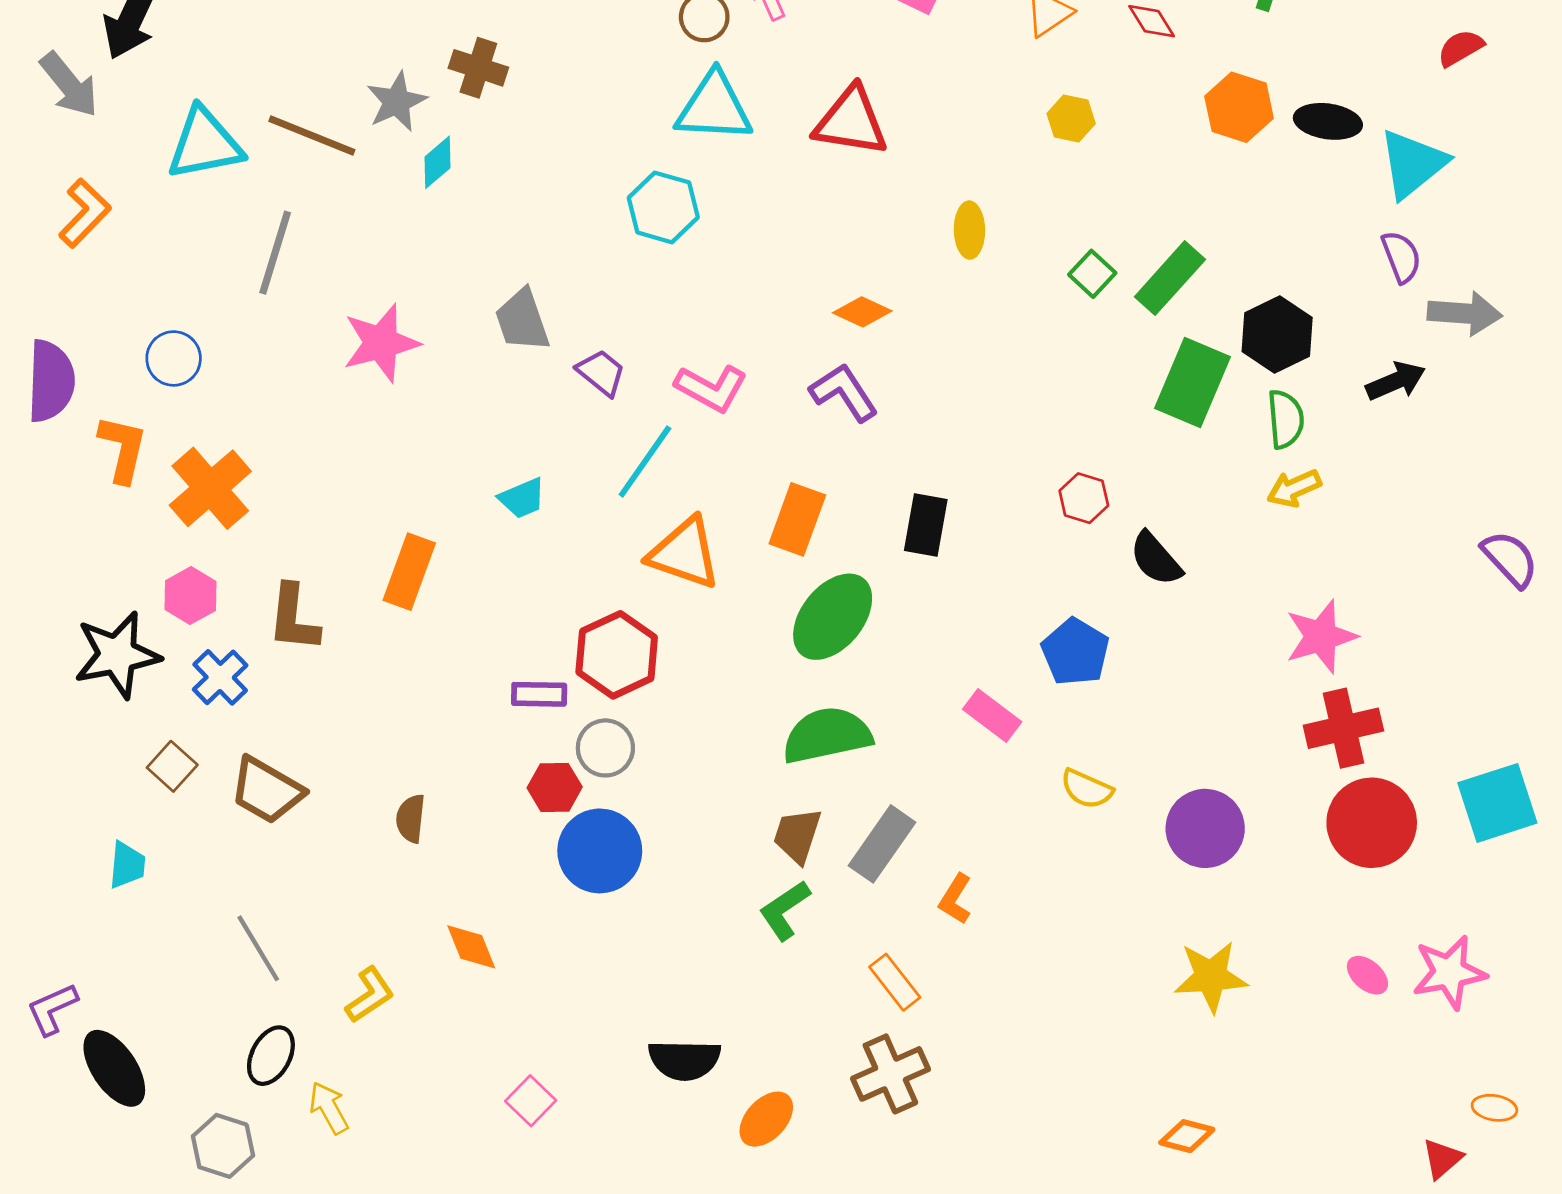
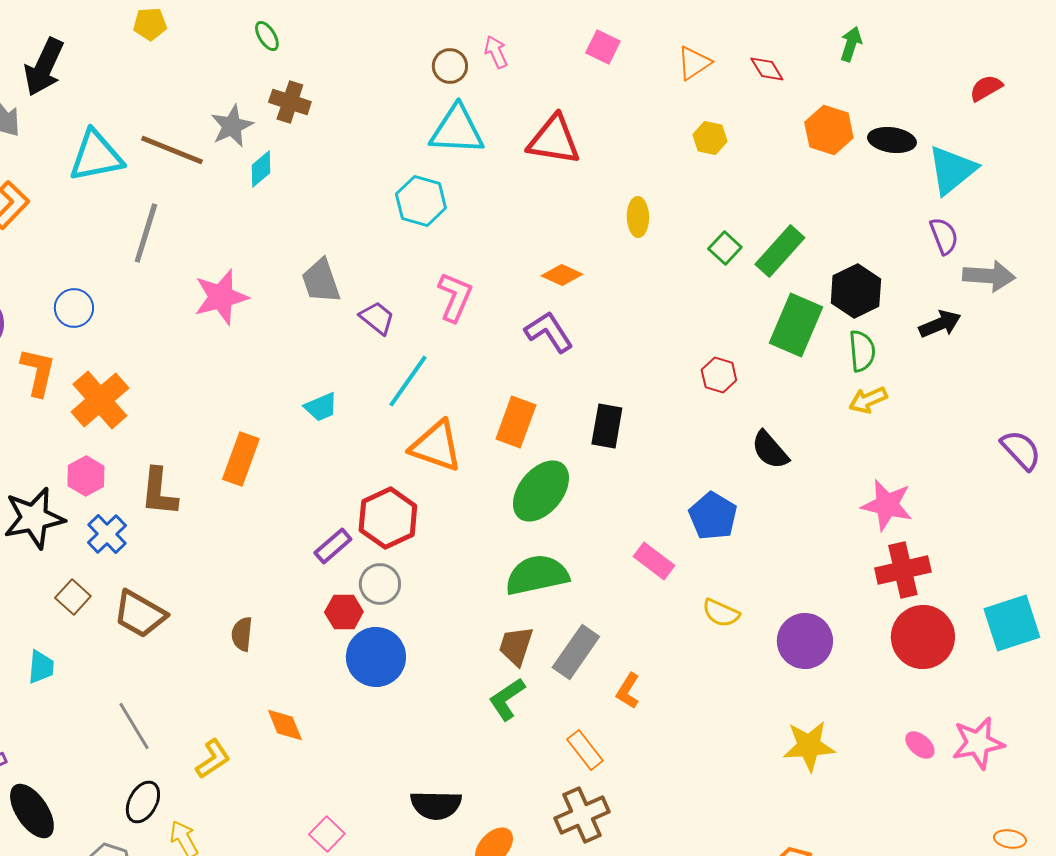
pink L-shape: (711, 388) -> (455, 297), moved, turned -96
red hexagon: (1084, 498) -> (719, 375), moved
pink star: (1321, 636) -> (887, 505), turned 30
purple rectangle: (539, 694) -> (333, 546), turned -42

